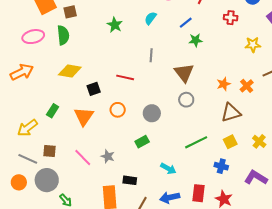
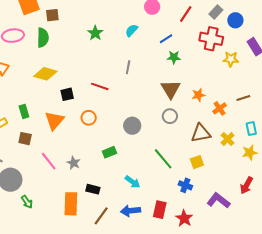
red cross: (231, 18) -> (211, 39), size x1.6
yellow star: (253, 45) -> (231, 59), moved
brown triangle: (184, 73) -> (171, 89), moved
orange star: (224, 84) -> (198, 95), moved
gray circle: (186, 100) -> (170, 116), moved
green rectangle: (53, 111) -> (24, 111), turned -56
gray circle: (152, 113) -> (132, 126), moved
yellow cross: (259, 141) -> (228, 139), moved
green line: (196, 142) -> (163, 159), turned 70
brown square: (49, 151) -> (25, 139), moved

